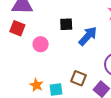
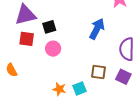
black square: (66, 24) -> (49, 27), moved

